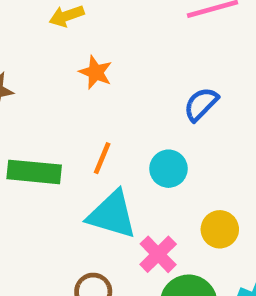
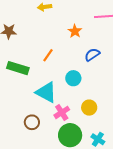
orange star: (96, 72) -> (75, 31), moved
orange line: (102, 158) -> (48, 55), moved

